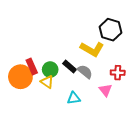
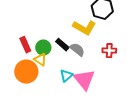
orange circle: (20, 77) -> (26, 72), moved
pink triangle: (105, 90) -> (84, 80), moved, size x1.6
cyan triangle: (74, 98) -> (66, 76), turned -32

